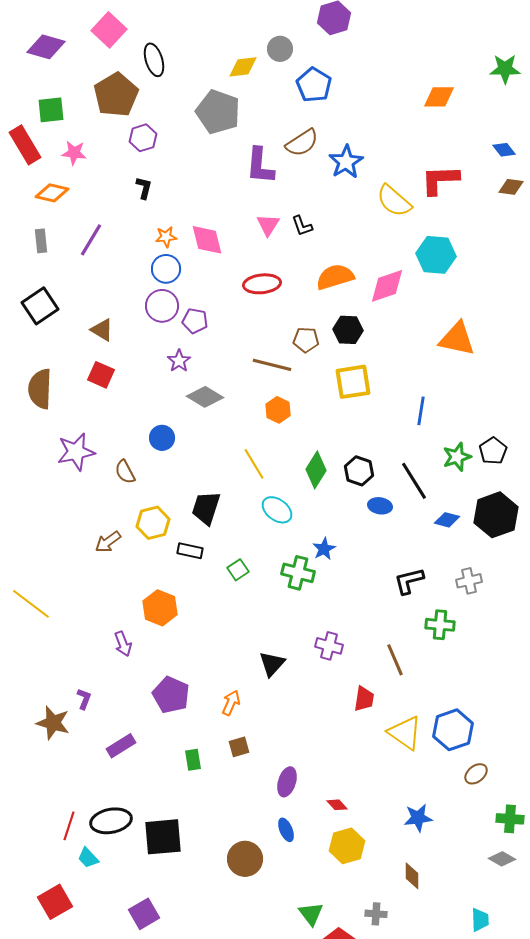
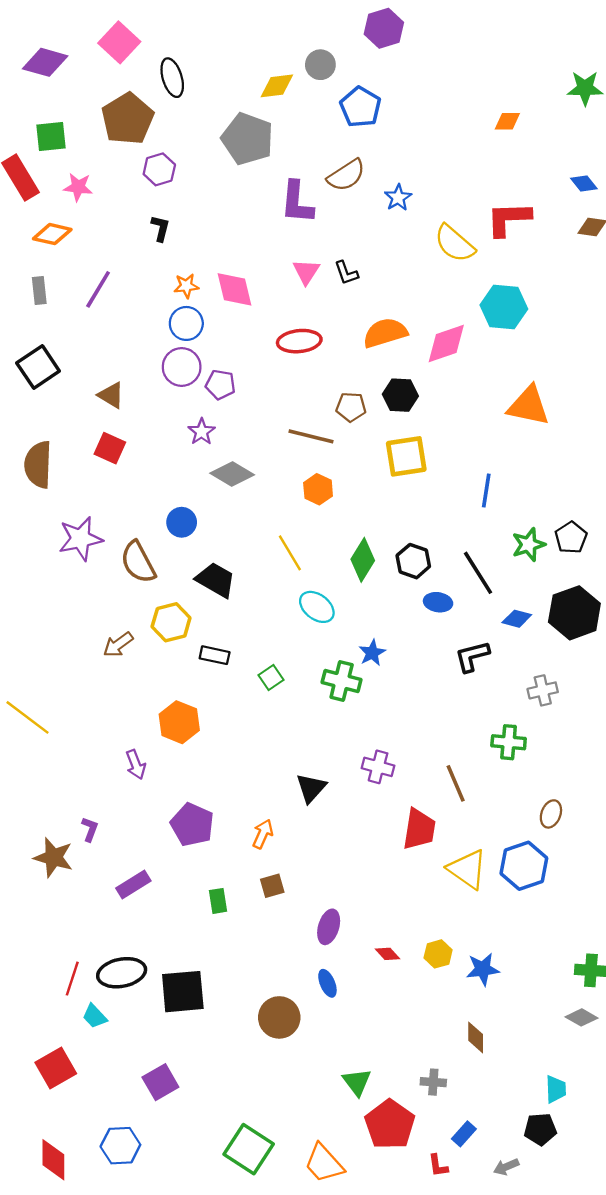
orange diamond: (439, 97) -> (507, 121), size x0.7
blue star: (346, 162) -> (398, 198), size x0.7
brown semicircle: (125, 472) -> (138, 562), size x1.5
black trapezoid: (206, 508) -> (216, 580), moved, turned 102
black L-shape: (409, 581) -> (472, 656), moved
red trapezoid: (364, 699) -> (419, 829), size x1.4
brown ellipse: (476, 774) -> (551, 814), moved, turned -30
yellow hexagon: (347, 846) -> (438, 954), moved, size x0.7

